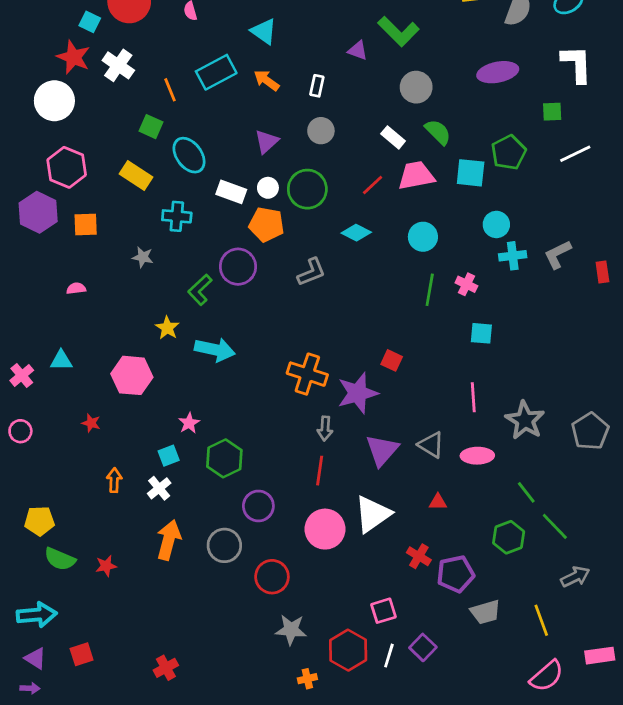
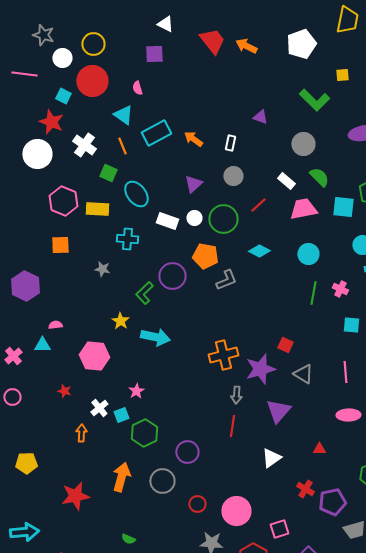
cyan triangle: (264, 31) -> (123, 115), moved
green L-shape: (398, 31) -> (314, 100), moved
white cross: (118, 65) -> (84, 145), moved
pink hexagon: (67, 167) -> (63, 201), moved
yellow rectangle: (136, 176) -> (97, 209), turned -30
red line: (373, 185) -> (258, 205), moved
purple hexagon: (38, 212) -> (25, 286), moved
orange pentagon: (267, 224) -> (205, 256), moved
pink semicircle: (76, 288) -> (55, 325), moved
orange cross: (307, 374) -> (223, 355), turned -32
gray triangle: (431, 445) -> (303, 374), moved
green hexagon: (224, 458) -> (144, 433), moved
white cross: (159, 488) -> (99, 408), moved
white triangle: (373, 514) -> (271, 458), size x0.7
pink circle: (325, 529) -> (236, 511), moved
green semicircle: (60, 559) -> (128, 539), moved, size x0.6
red star: (106, 566) -> (75, 496), size x1.8
red circle: (272, 577) -> (197, 504), size x0.7

